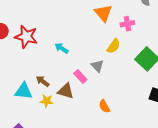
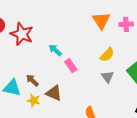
pink cross: (127, 24) -> (126, 24), moved
gray triangle: (97, 66) -> (107, 77), moved
pink rectangle: (80, 77) -> (71, 66), moved

